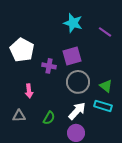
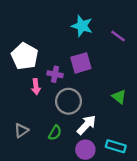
gray circle: (78, 82) -> (68, 101), moved
pink arrow: (29, 91) -> (36, 87), moved
cyan rectangle: (103, 106) -> (116, 146), moved
gray triangle: (19, 116) -> (21, 130), turned -32

